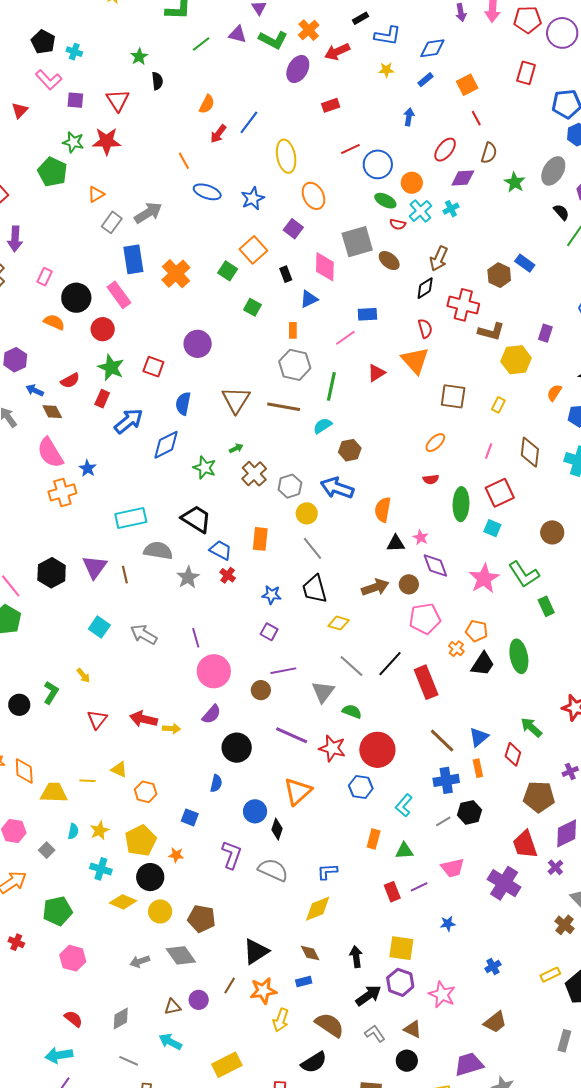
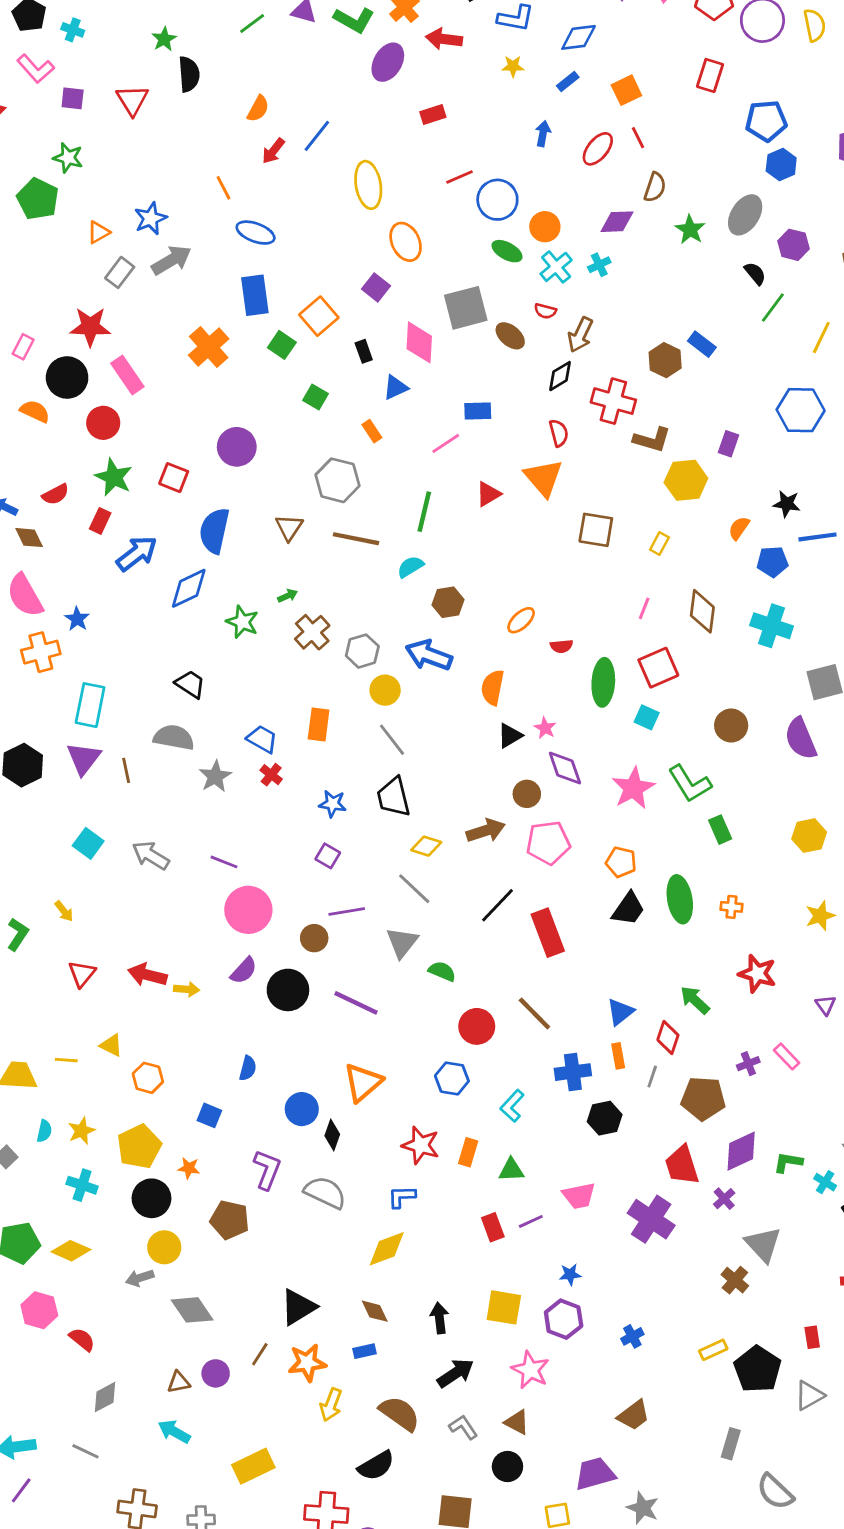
red arrow: (337, 52) -> (444, 39), turned 30
black semicircle: (157, 81) -> (189, 74), size x1.4
red star: (107, 141) -> (90, 327), moved
red ellipse: (445, 150) -> (598, 149), moved
blue star: (253, 198) -> (151, 218), moved
red semicircle: (398, 224) -> (545, 311), moved
blue rectangle: (133, 259) -> (255, 295), moved
orange rectangle: (293, 330) -> (372, 431), turned -35
gray hexagon: (295, 365) -> (337, 480), moved
brown triangle: (236, 400) -> (289, 527), size x0.7
blue semicircle: (183, 404) -> (214, 531), size x1.4
orange ellipse: (435, 443) -> (521, 620), moved
cyan rectangle: (131, 518) -> (90, 705), moved, turned -68
black trapezoid: (196, 519) -> (190, 684), moved, size x0.7
black triangle: (396, 543) -> (510, 736), turned -30
brown arrow: (375, 587) -> (486, 831), moved
purple line: (196, 638) -> (224, 862), turned -54
orange cross: (456, 649) -> (731, 907), moved, turned -35
gray line: (351, 666) -> (414, 889), moved
brown line: (442, 741) -> (534, 1013), moved
black circle: (237, 748) -> (288, 990), moved
red star: (332, 748) -> (421, 1145), moved
red circle: (377, 750) -> (477, 1026), size x0.7
gray line: (443, 821) -> (652, 1077), moved, turned -42
yellow diamond: (123, 902) -> (71, 1251), moved
brown pentagon: (202, 919) -> (230, 1220), moved
gray arrow: (140, 961) -> (140, 1278), moved
purple hexagon: (400, 982) -> (564, 1319), moved
pink star: (442, 994) -> (530, 1370), moved
red semicircle: (73, 1019) -> (82, 1339), moved
gray line: (129, 1061) -> (86, 1451), moved

